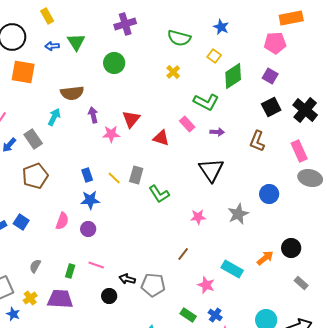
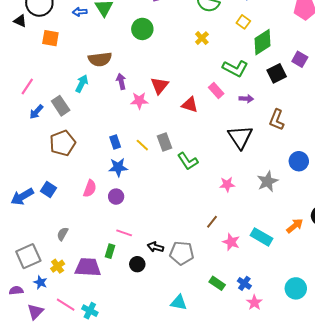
orange square: (23, 72) -> (50, 38), size x0.7
purple square: (270, 76) -> (300, 59), moved
black square: (271, 107) -> (277, 73), moved
brown L-shape: (257, 141) -> (277, 120), moved
gray rectangle: (136, 175) -> (165, 142), turned -36
green rectangle: (70, 271) -> (110, 251), moved
pink star: (206, 285) -> (231, 242), moved

